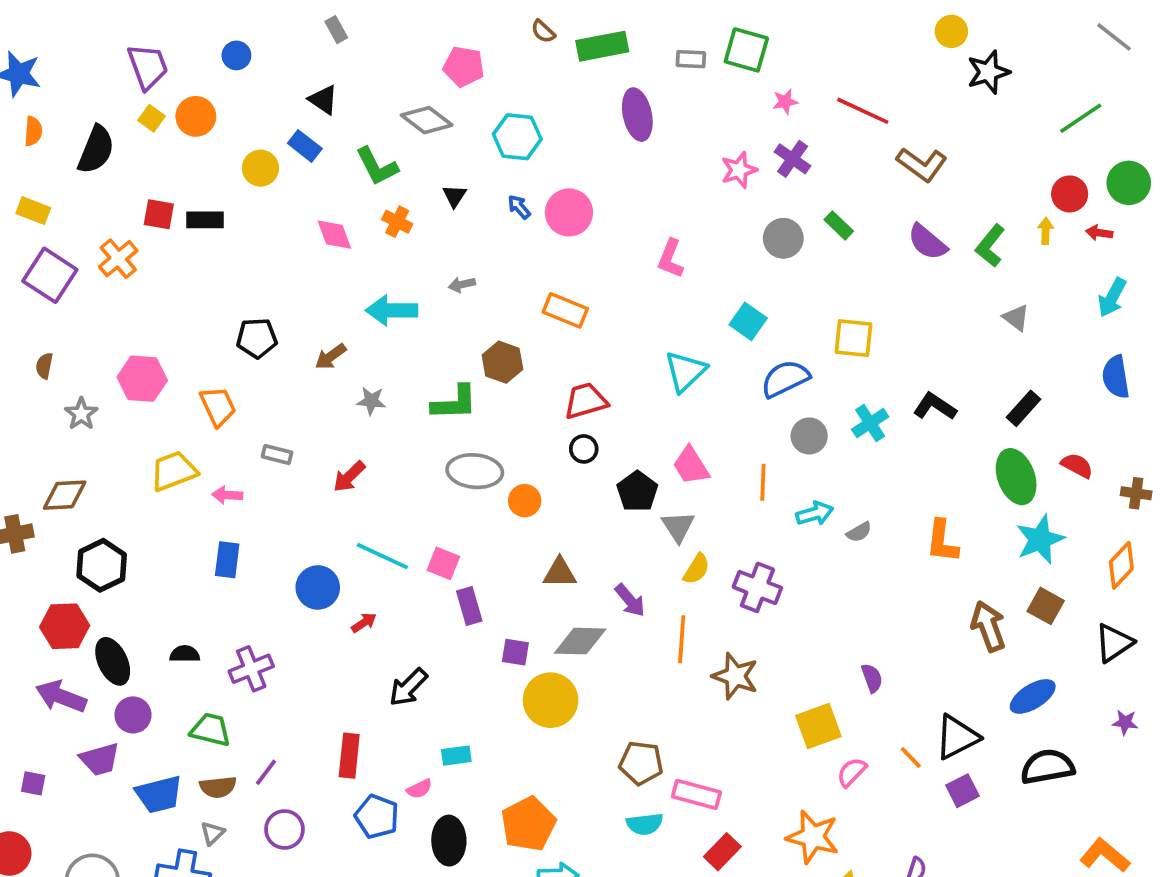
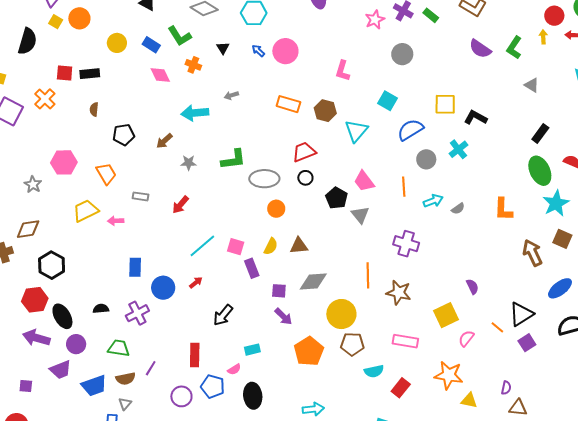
blue rectangle: (305, 146) -> (151, 45), moved
green rectangle: (839, 225) -> (431, 15), moved
brown hexagon: (502, 362) -> (325, 111), moved
brown semicircle: (44, 366) -> (94, 109), moved
black L-shape: (935, 406) -> (476, 118), moved
gray ellipse: (475, 471) -> (264, 179), moved
cyan line: (382, 556) -> (202, 246), turned -60
blue rectangle: (227, 560) -> (135, 267), moved
yellow semicircle: (696, 569) -> (271, 246), moved
blue circle: (318, 587) -> (163, 288), moved
purple arrow: (630, 600) -> (283, 316), moved
yellow circle: (551, 700) -> (341, 314), moved
pink rectangle: (696, 794) -> (405, 341), moved
orange pentagon: (528, 824) -> (309, 351), moved
cyan semicircle: (645, 824) -> (374, 371), moved
purple circle: (284, 829) -> (181, 396), moved

